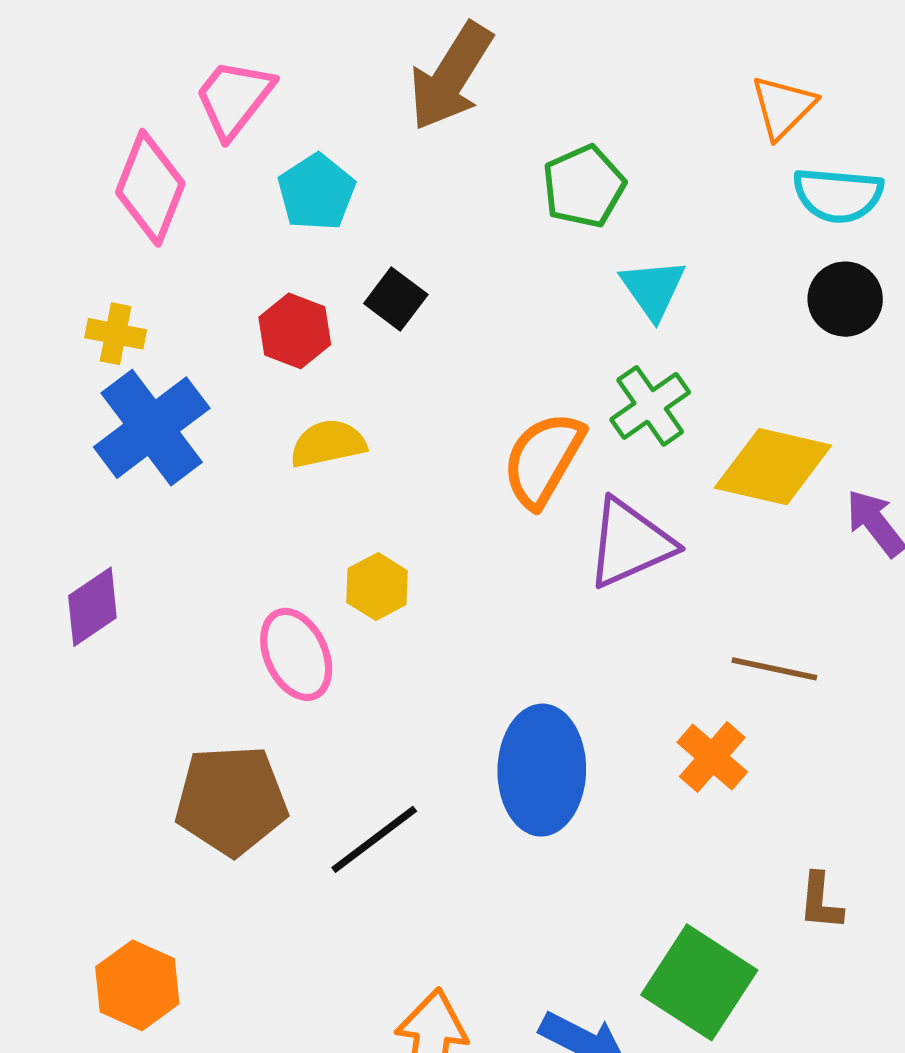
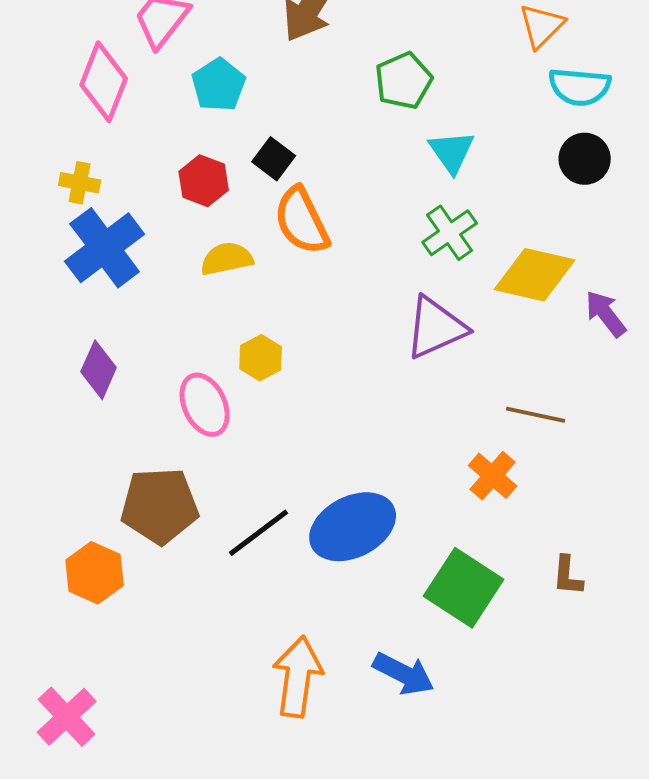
orange semicircle: (543, 459) -> (302, 221), moved, turned -56
purple diamond: (92, 607) -> (99, 370), moved, turned -32
blue ellipse: (542, 770) -> (353, 527), moved, turned 62
green square: (699, 982) -> (464, 588), moved
orange hexagon: (137, 985) -> (95, 573), moved

